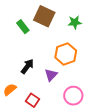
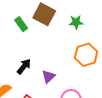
orange hexagon: (66, 54) -> (86, 55), moved

